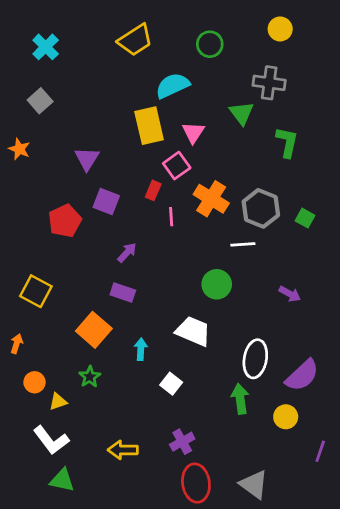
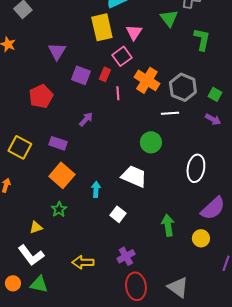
purple square: (106, 201) -> (81, 75), moved
purple rectangle: (123, 293) -> (58, 143), moved
purple arrow: (290, 294) -> (213, 119), moved
white ellipse: (255, 359) -> (196, 168), moved
orange circle: (35, 382) -> (13, 283), moved

